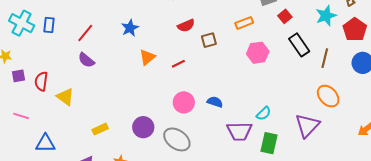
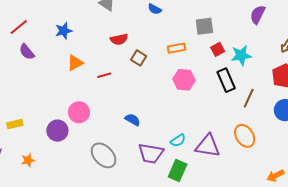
cyan star: (326, 16) -> (241, 55), moved
brown square: (209, 40) -> (139, 58), turned 35
purple semicircle: (86, 60) -> (27, 52), moved
pink circle: (184, 102) -> (79, 112), moved
purple triangle: (307, 126) -> (208, 146), moved, turned 44
gray ellipse: (177, 139) -> (104, 155), moved

